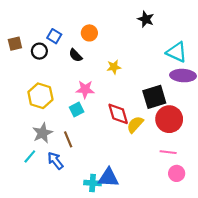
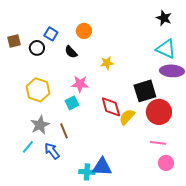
black star: (146, 19) -> (164, 18), moved

